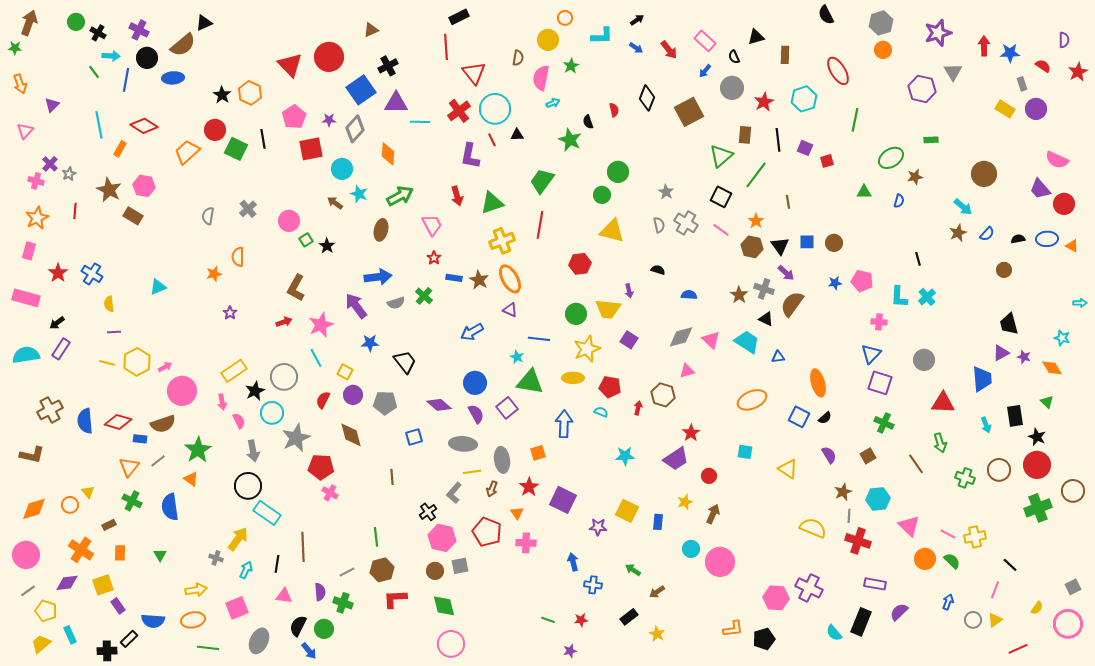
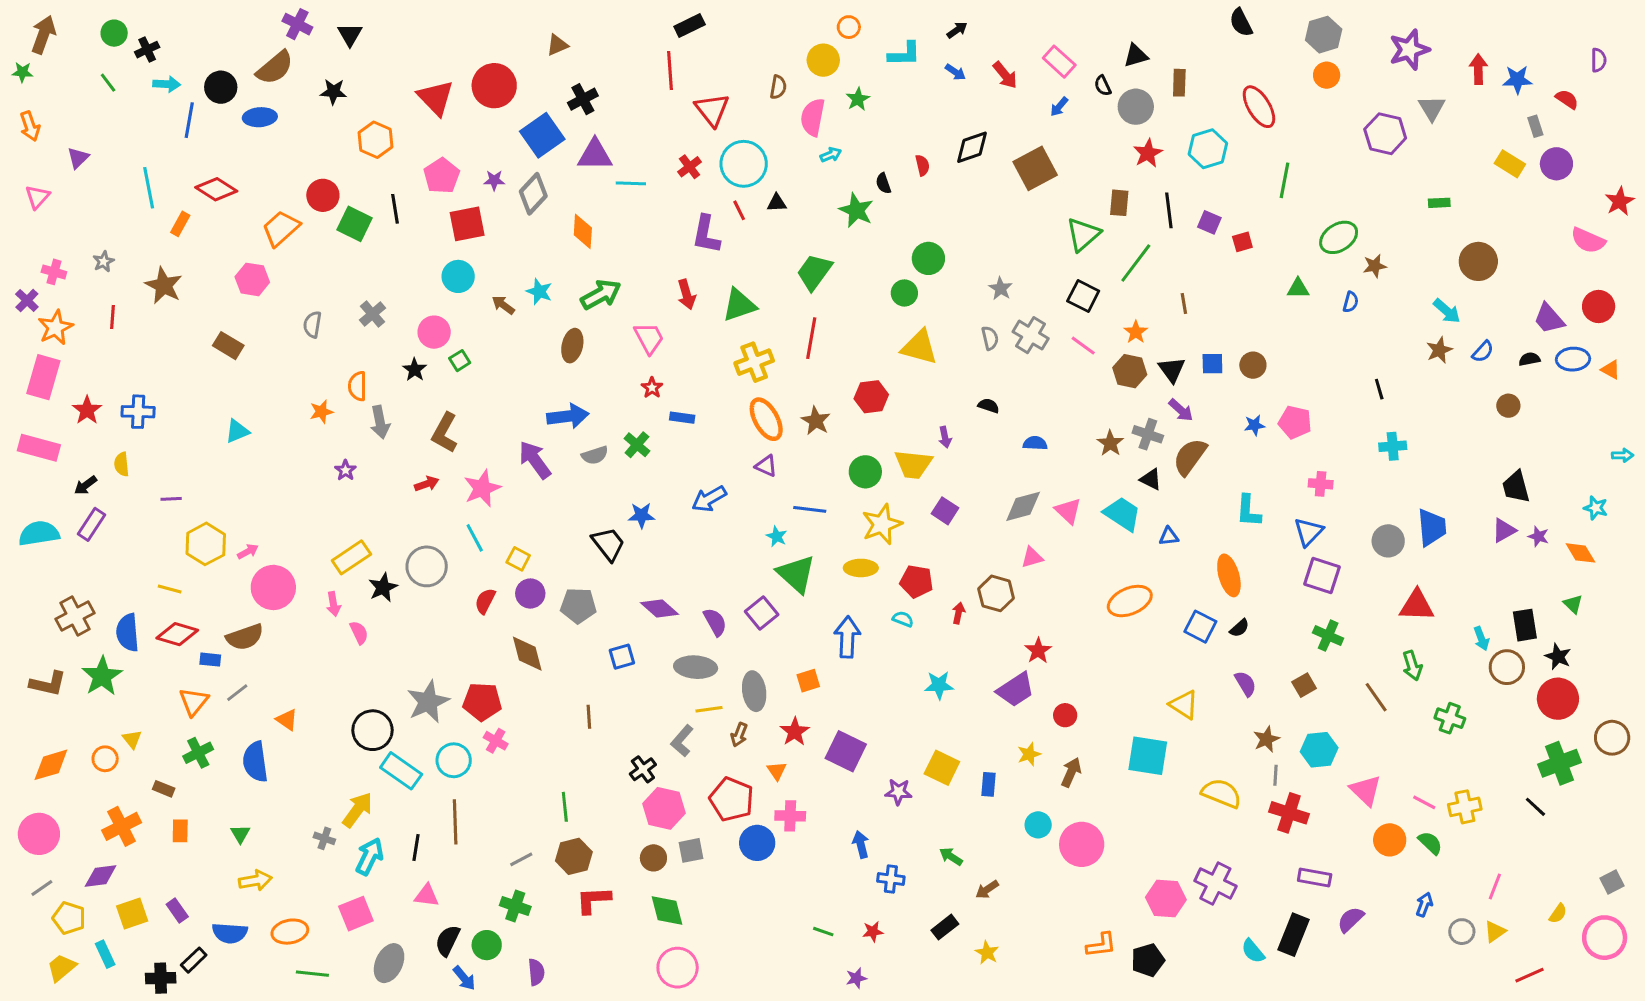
black triangle: (204, 23) -> (350, 35), moved, turned -36
purple cross: (139, 30) -> (297, 24), moved
black cross: (98, 33) -> (147, 50), turned 35
green line: (94, 72) -> (108, 83), moved
red star: (1078, 72) -> (1620, 201), moved
gray circle: (732, 88) -> (1136, 107), moved
black star: (222, 95) -> (333, 92), moved, turned -30
black diamond: (647, 98) -> (972, 147), turned 50
red cross: (459, 111) -> (690, 167), size x0.7
green rectangle: (931, 140) -> (1439, 203), moved
purple cross: (50, 164) -> (27, 301), moved
cyan circle: (342, 169) -> (458, 276), moved
pink hexagon: (144, 186) -> (252, 279), moved
purple trapezoid: (1040, 189) -> (1549, 319), moved
brown rectangle: (133, 216) -> (228, 346), moved
black star: (327, 246) -> (415, 370), moved
pink rectangle: (29, 251) -> (43, 377), size x1.6
blue cross: (92, 274) -> (138, 412), turned -30
brown star: (479, 280) -> (816, 421), moved
cyan L-shape: (899, 297) -> (1248, 511), moved
cyan cross: (927, 297) -> (1393, 446), turned 36
yellow semicircle: (109, 304) -> (122, 464), moved
blue star: (370, 343) -> (641, 515), moved
yellow line: (107, 363) -> (170, 589), moved
blue trapezoid: (982, 379) -> (1432, 527), moved
green triangle: (530, 382) -> (796, 574), turned 32
blue circle: (475, 383) -> (757, 843), moved
cyan circle: (272, 413) -> (454, 760), moved
gray star: (296, 438) -> (428, 702), moved
green star: (198, 450) -> (102, 676), moved
gray arrow: (253, 451) -> (380, 422), moved
cyan square: (745, 452) -> (1148, 756), moved, size x1.8
brown circle: (999, 470) -> (1507, 667), moved
green cross: (132, 501) -> (198, 753), turned 36
brown rectangle: (109, 525) -> (164, 789), turned 48
orange cross: (81, 550) -> (122, 826), turned 30
black line: (1010, 565) -> (1535, 807), moved
cyan arrow: (246, 570) -> (369, 856), size x1.4
yellow square: (103, 585) -> (132, 914), moved
yellow arrow: (196, 590) -> (255, 880), moved
purple semicircle: (320, 592) -> (536, 972), moved

